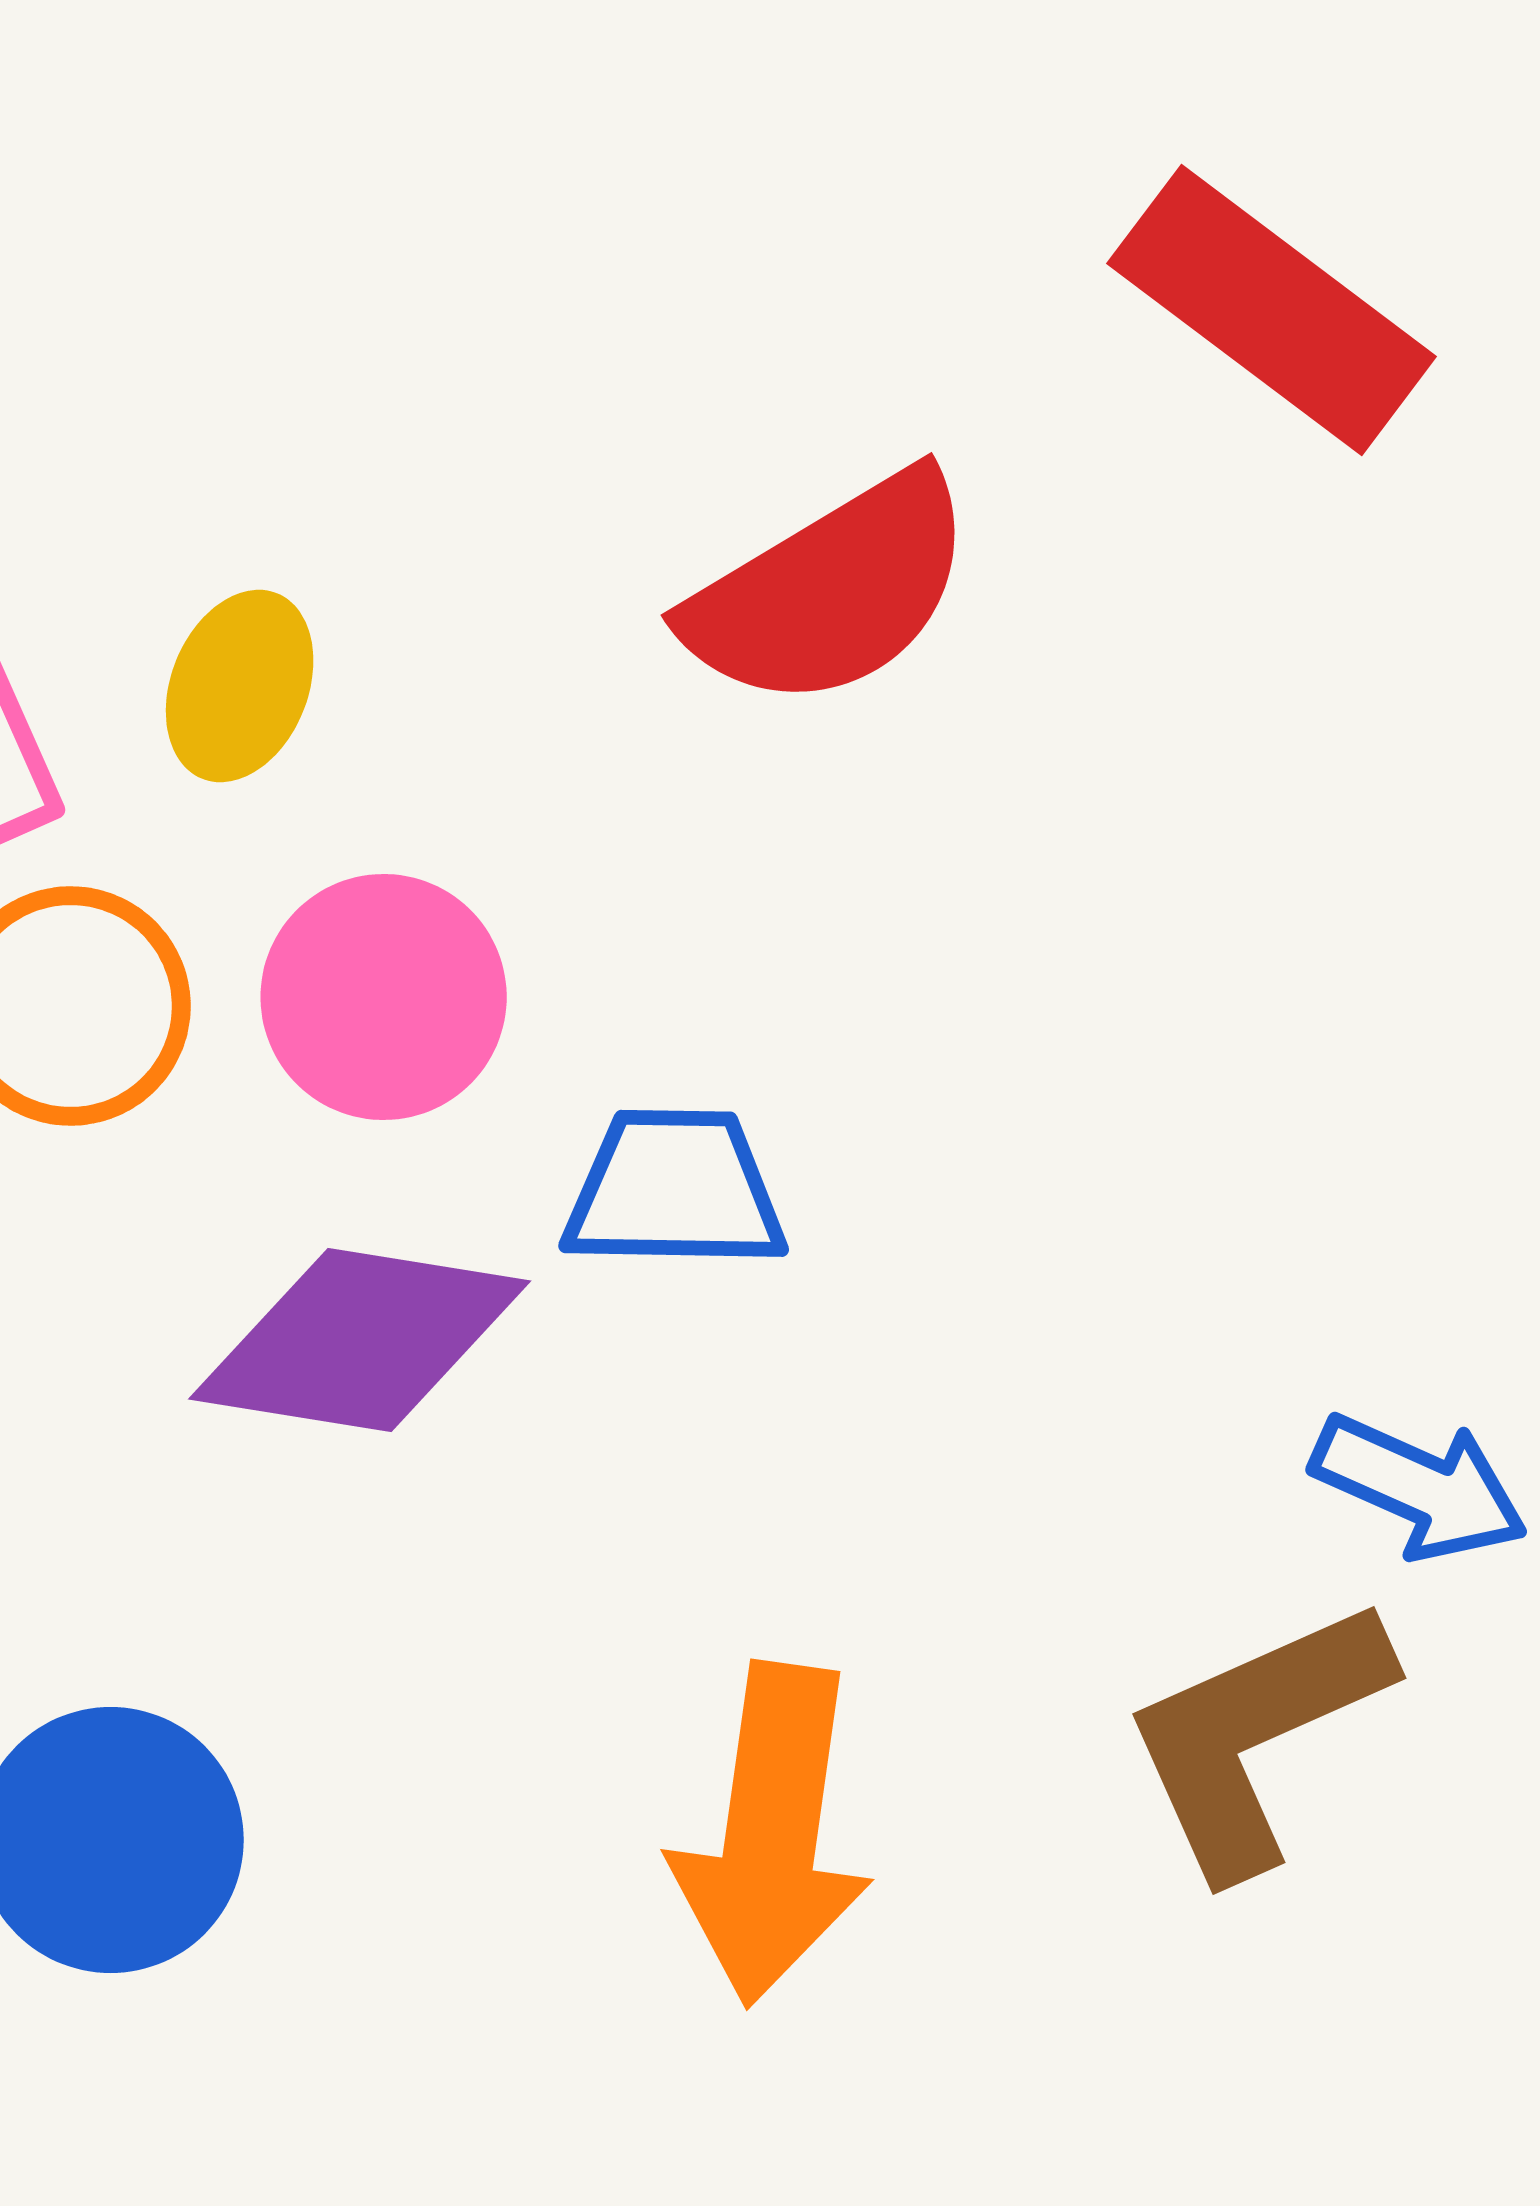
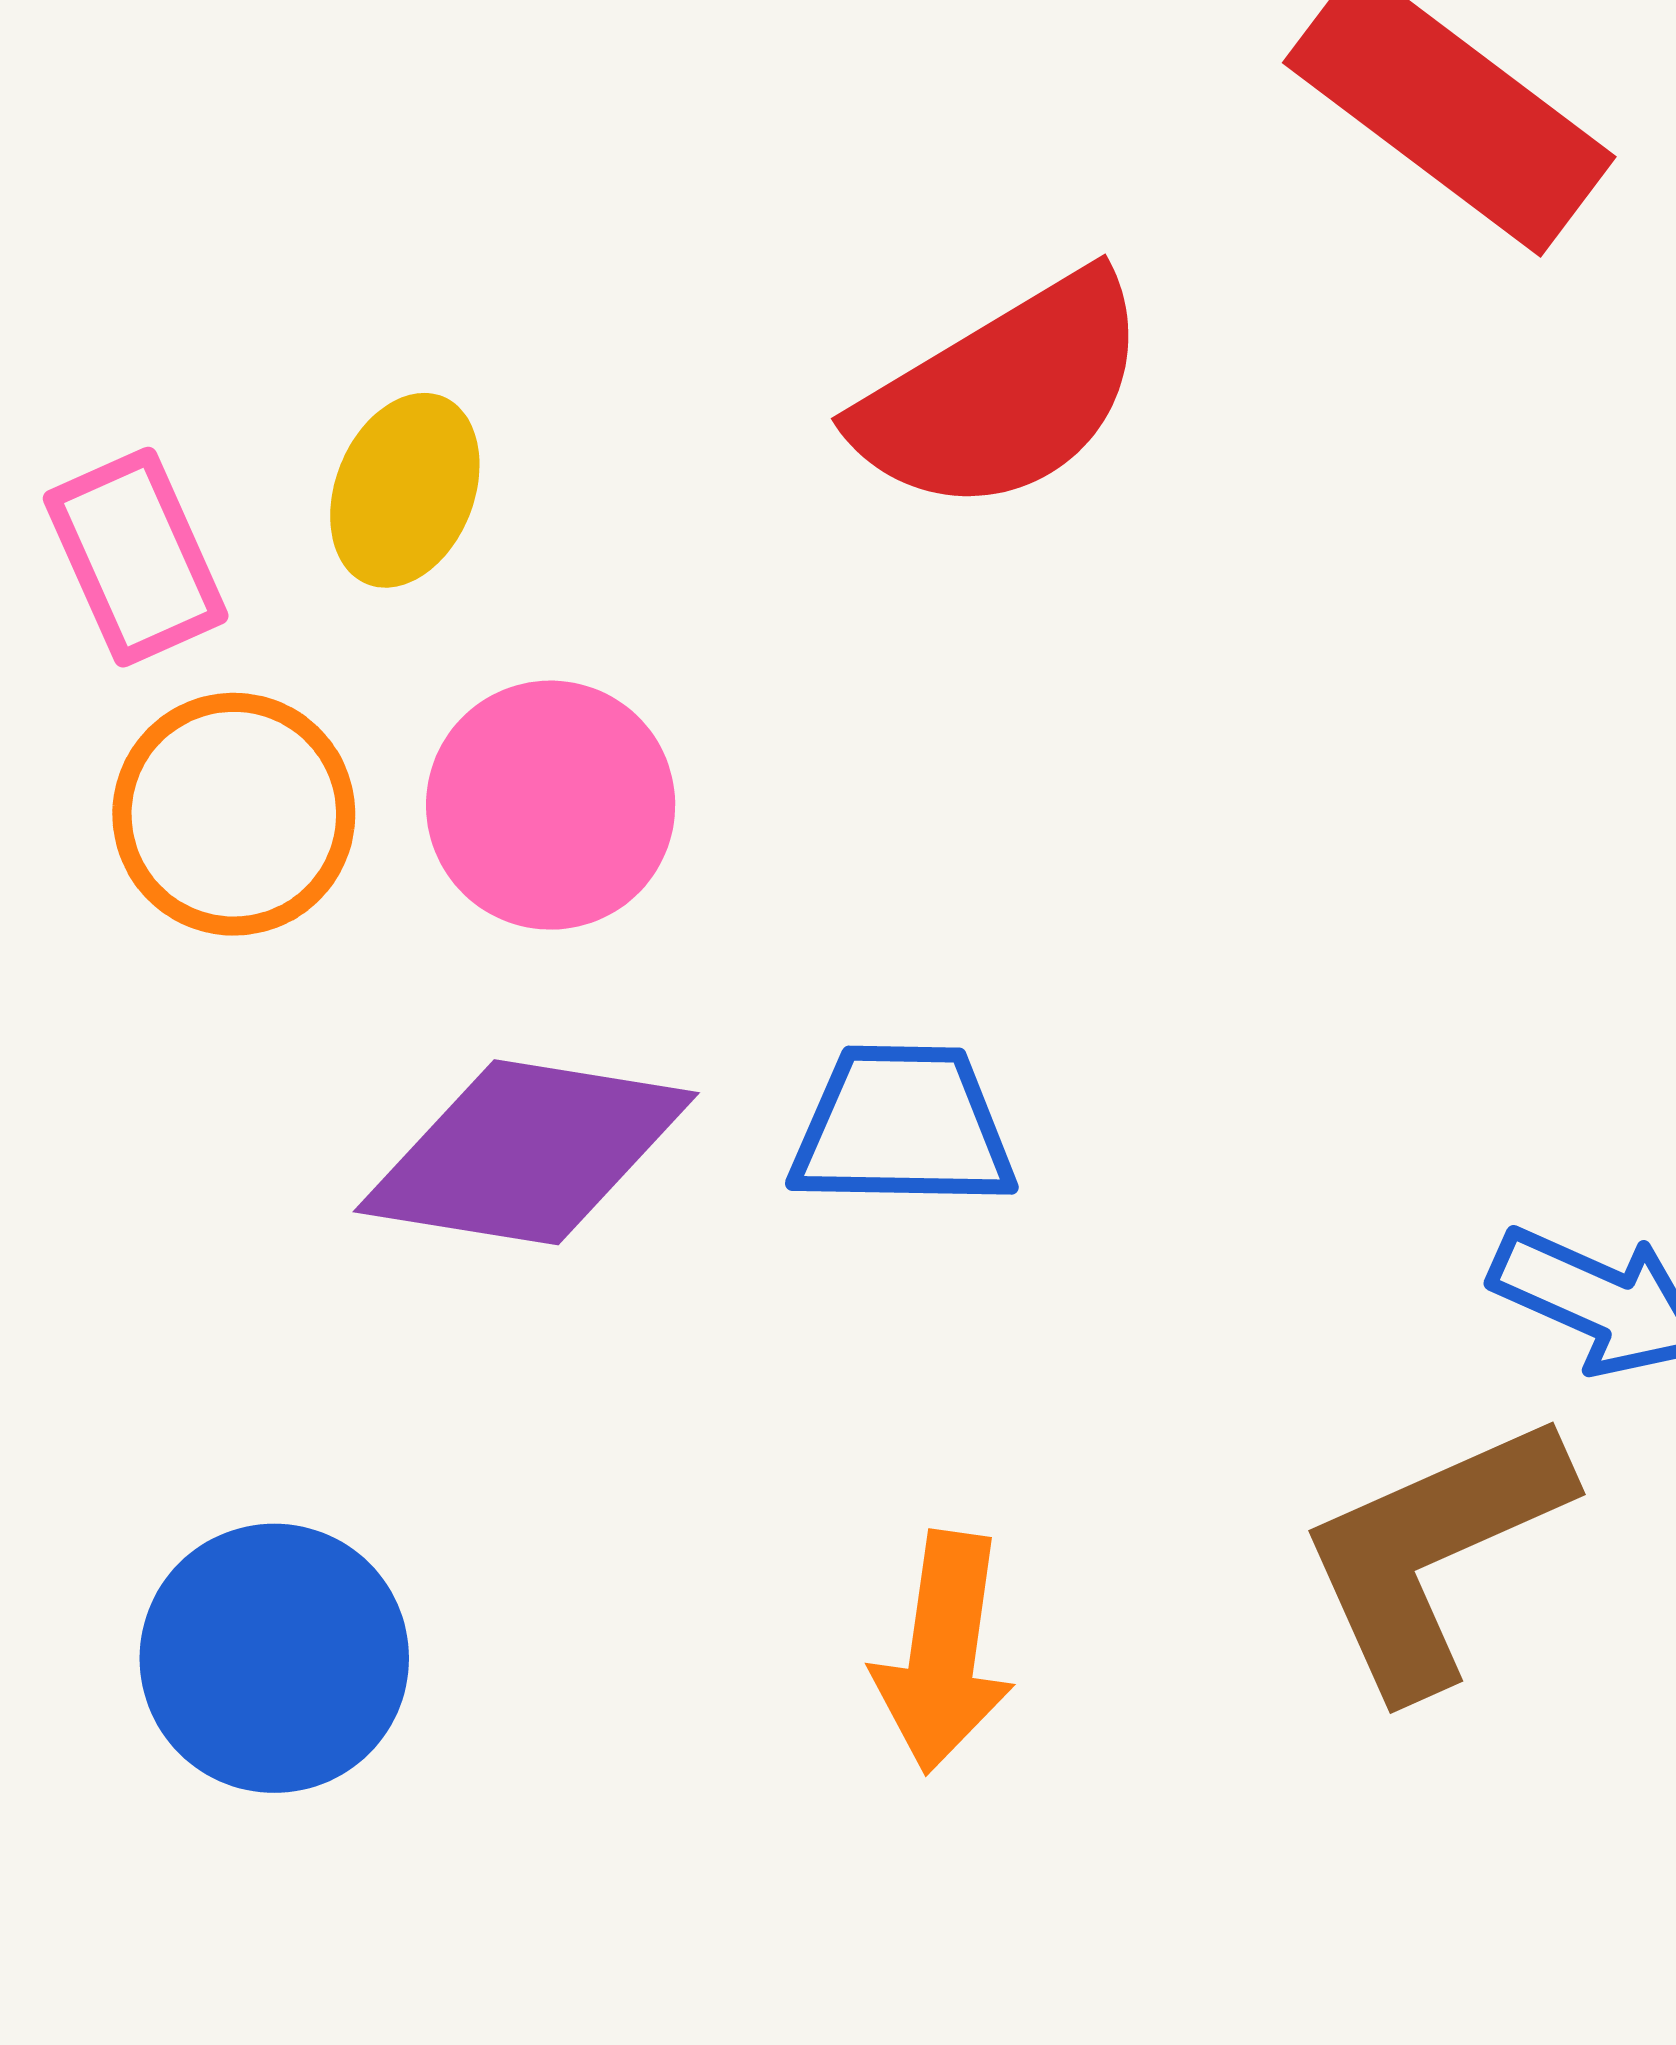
blue trapezoid: (675, 1190) -> (903, 1127), moved
orange arrow: (772, 1834) -> (943, 1652), size x0.7

